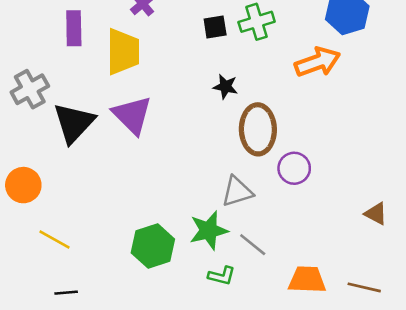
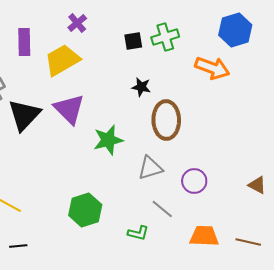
yellow trapezoid: (123, 52) -> (62, 60), turned -120
orange arrow: (317, 62) -> (212, 68), turned 40
purple circle: (294, 168) -> (194, 181), moved
green star: (209, 230) -> (108, 140), moved

